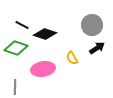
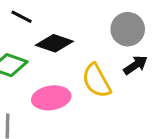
black line: (22, 25) -> (22, 17), moved
yellow semicircle: (72, 58) -> (96, 81), size x1.6

